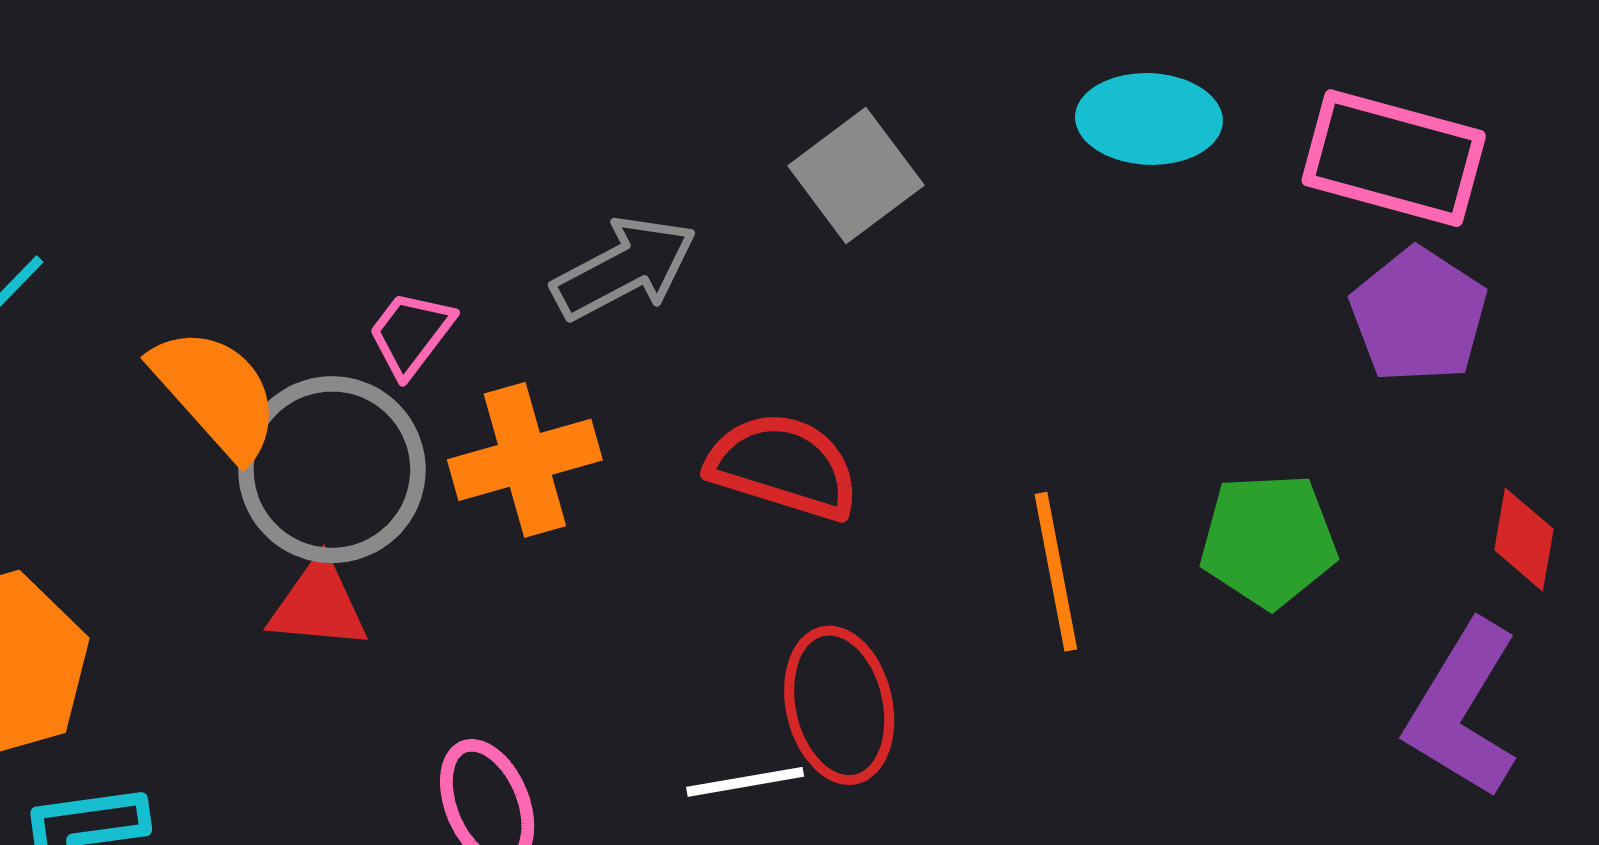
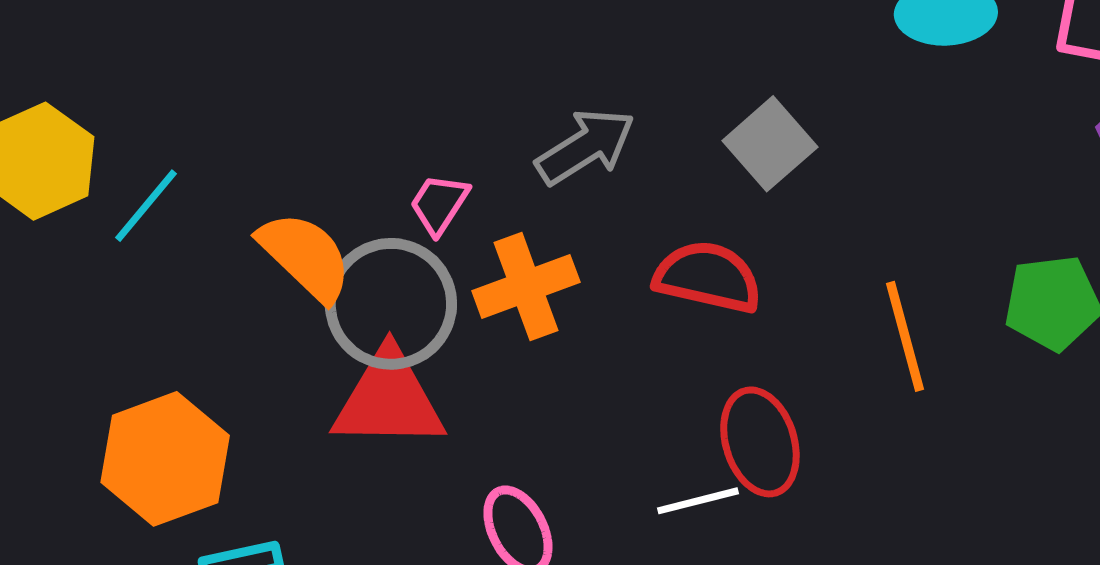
gray square: (856, 176) -> (770, 144), moved
red triangle: (318, 605) -> (389, 399), size x1.6

